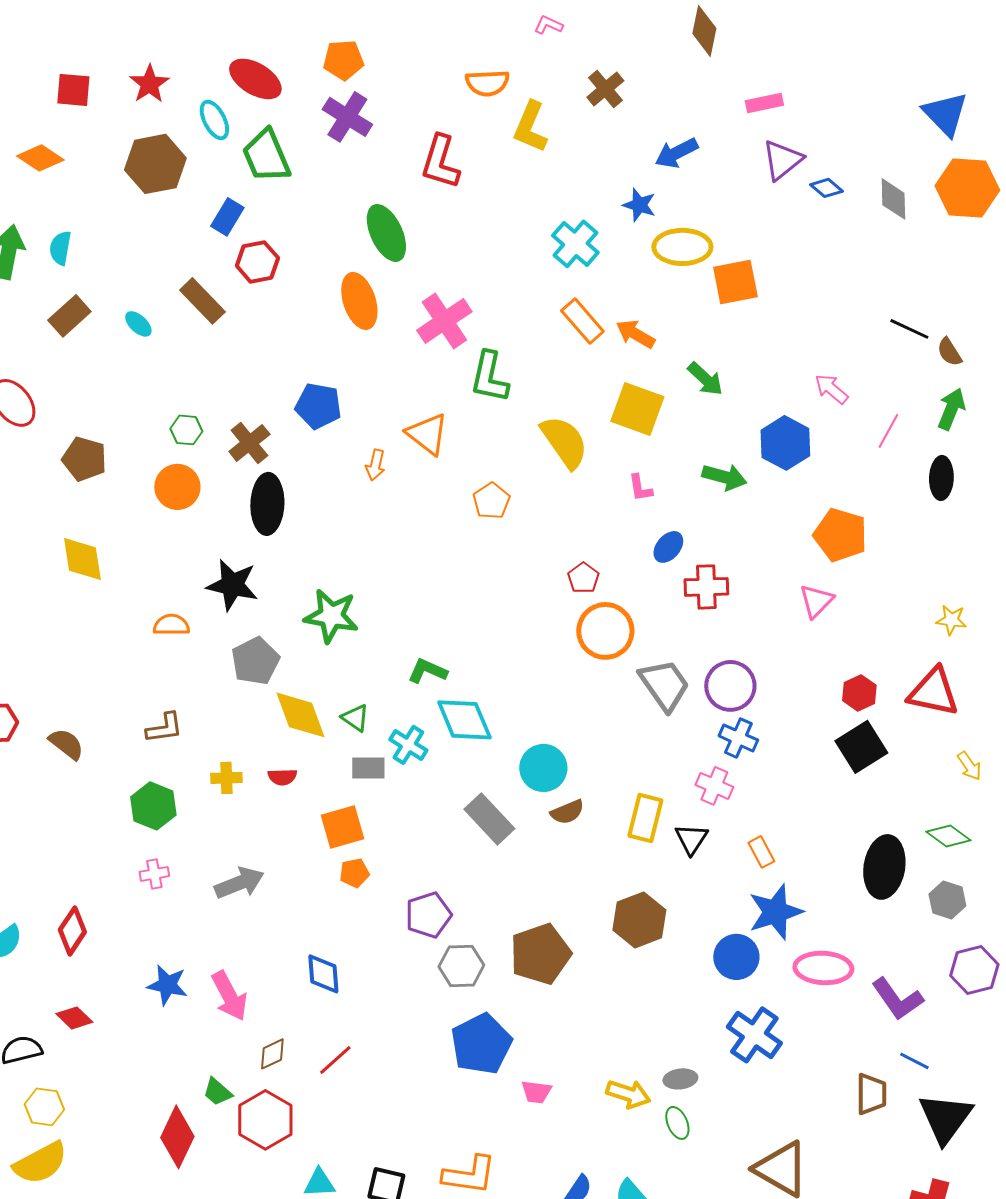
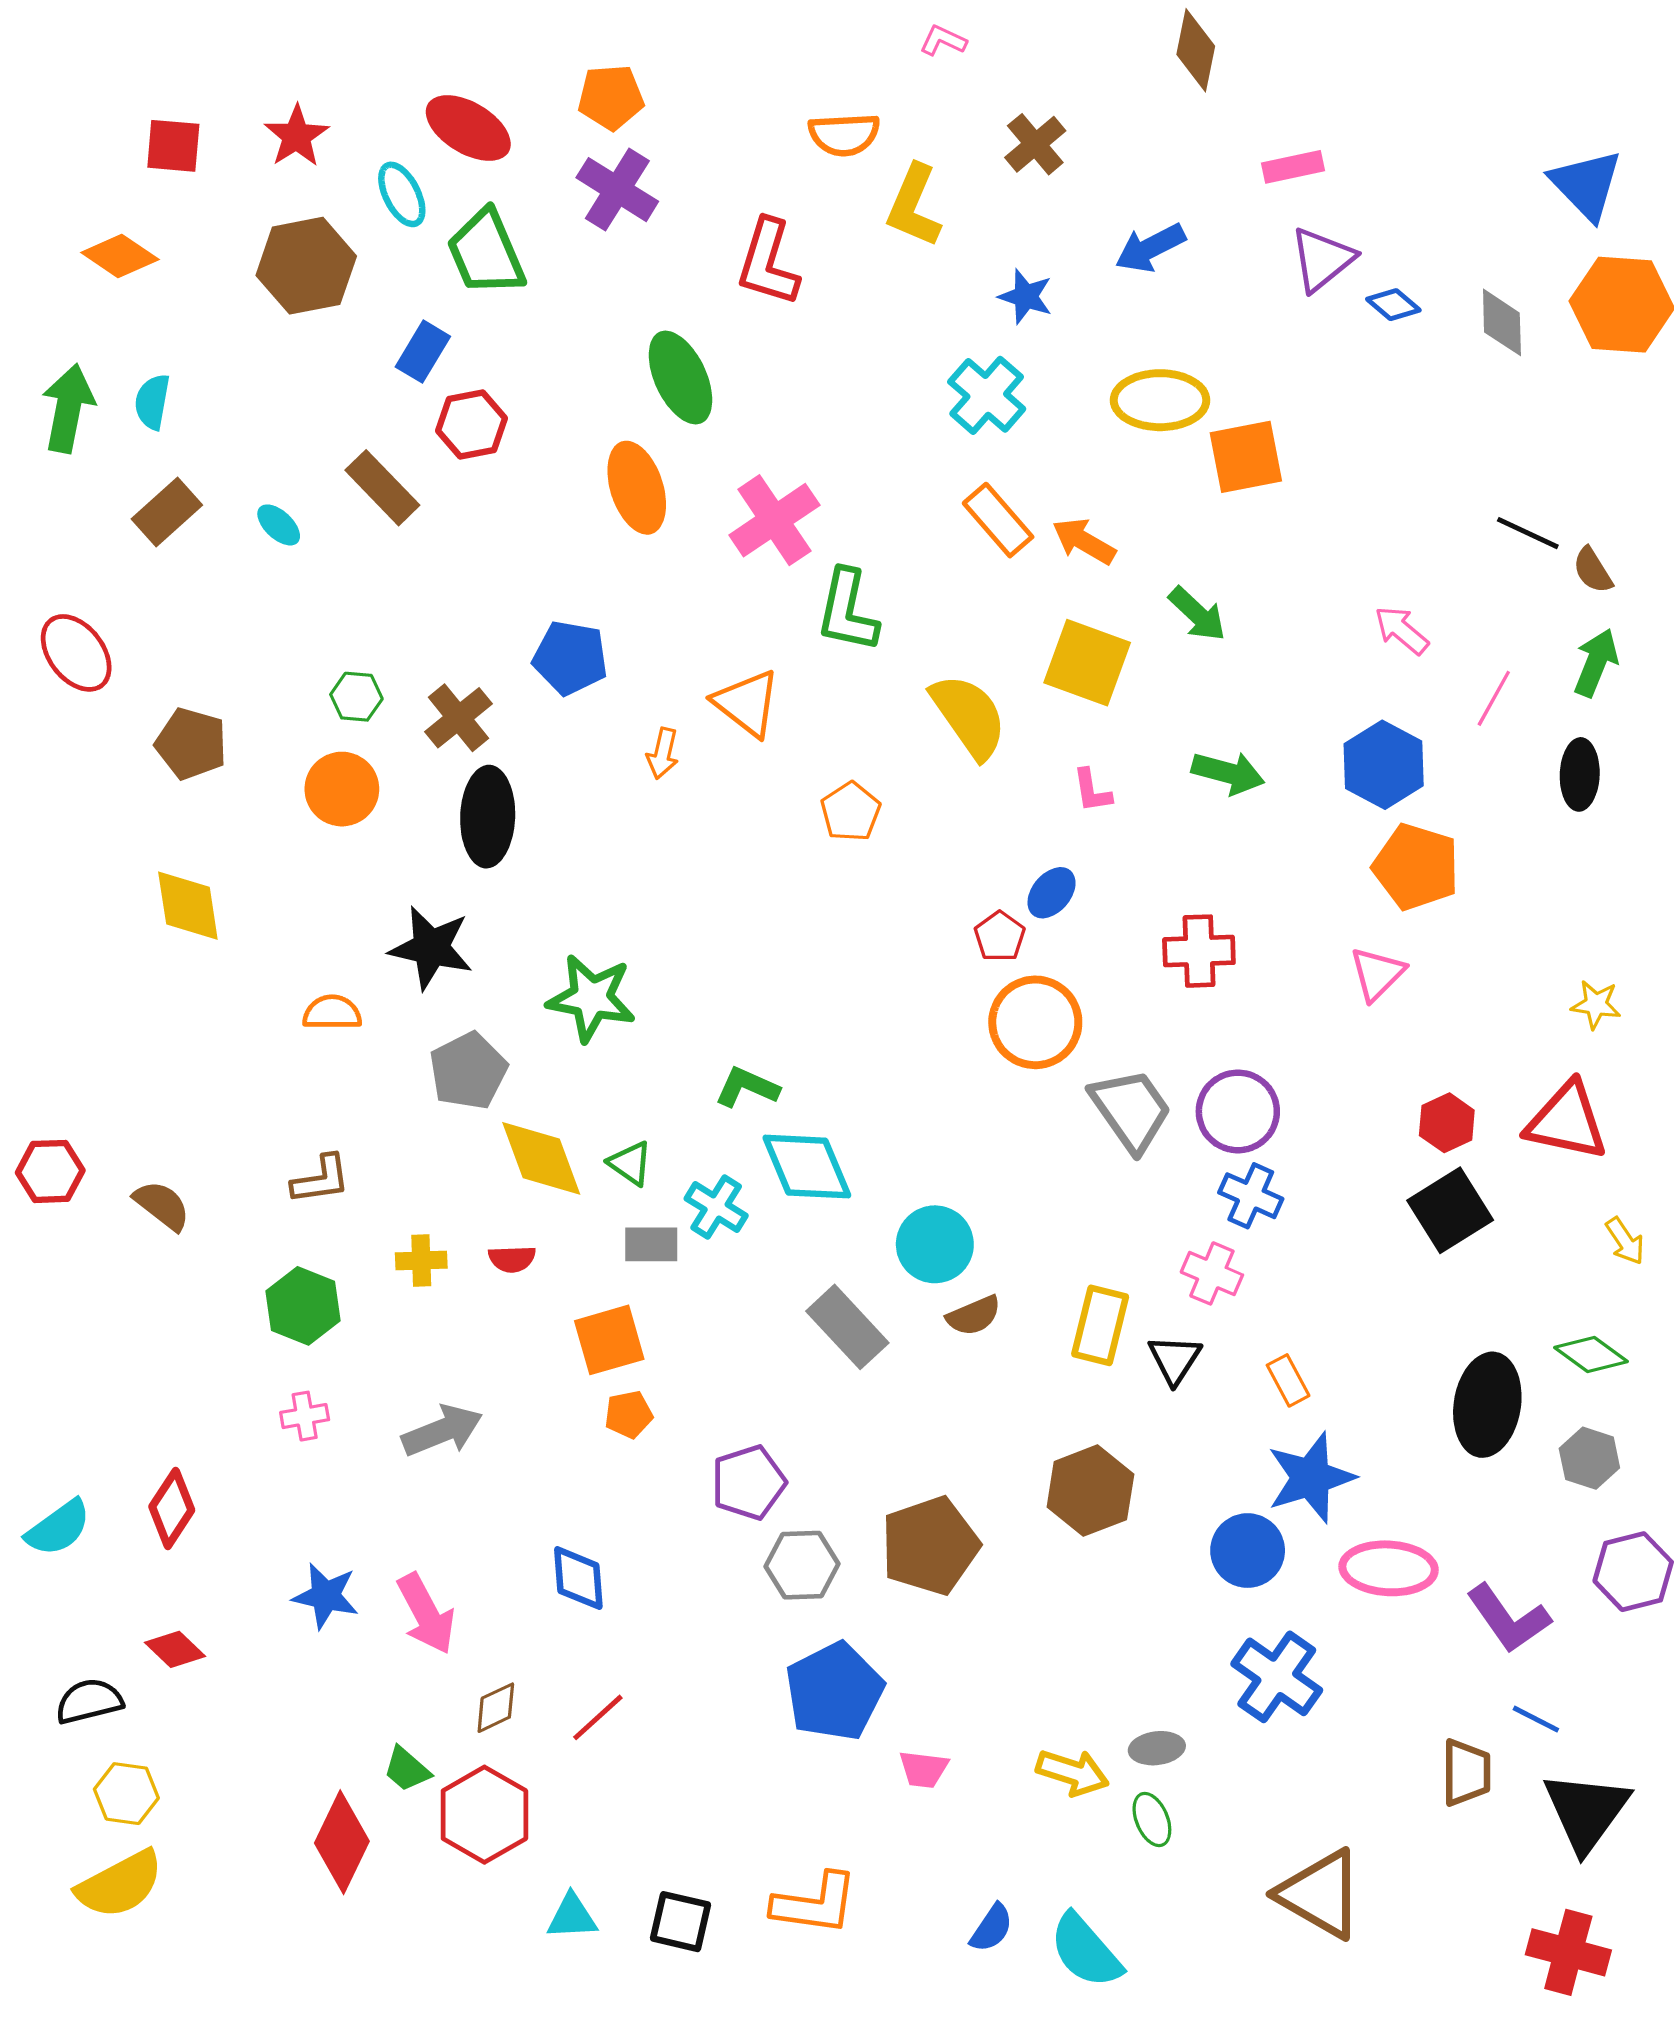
blue star: (639, 205) -> (1026, 297), moved
blue hexagon: (785, 443) -> (1384, 765), moved
blue ellipse: (668, 547) -> (1052, 893), moved

